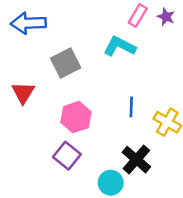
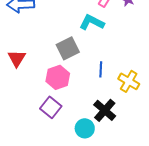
gray square: (66, 63) -> (68, 48), moved

